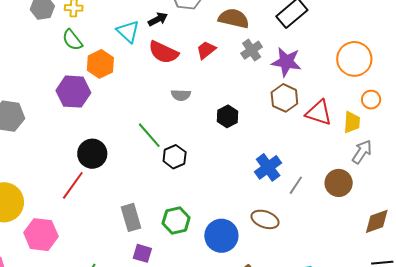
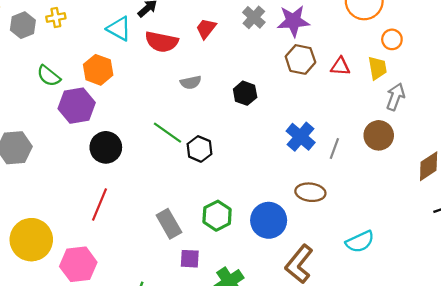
green semicircle: (72, 40) -> (49, 76), moved
red triangle: (319, 113) -> (340, 66), size x0.7
black circle: (92, 154) -> (106, 147), moved

